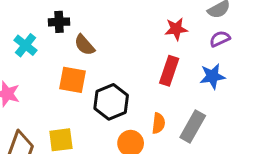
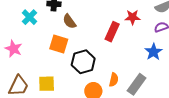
red rectangle: (169, 71) -> (112, 32), moved
blue star: (212, 76) -> (154, 52), turned -30

